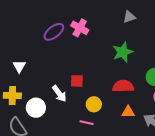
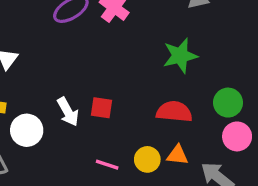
red square: (77, 81) -> (101, 108), moved
yellow circle: (94, 104) -> (147, 159), moved

